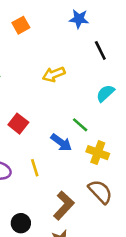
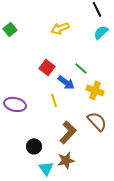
cyan semicircle: (105, 93) -> (101, 32), moved
red square: (18, 124) -> (47, 67), moved
yellow line: (35, 168) -> (54, 100), moved

